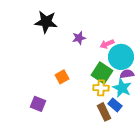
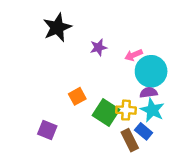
black star: (46, 22) -> (57, 28), turned -30
green square: (102, 73) -> (106, 113), moved
purple semicircle: (127, 74) -> (149, 93), moved

